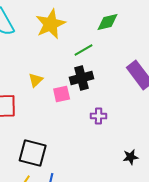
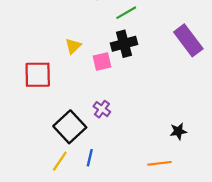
purple cross: (99, 116) -> (102, 109), moved, turned 35
black square: (33, 153) -> (70, 127), turned 32

